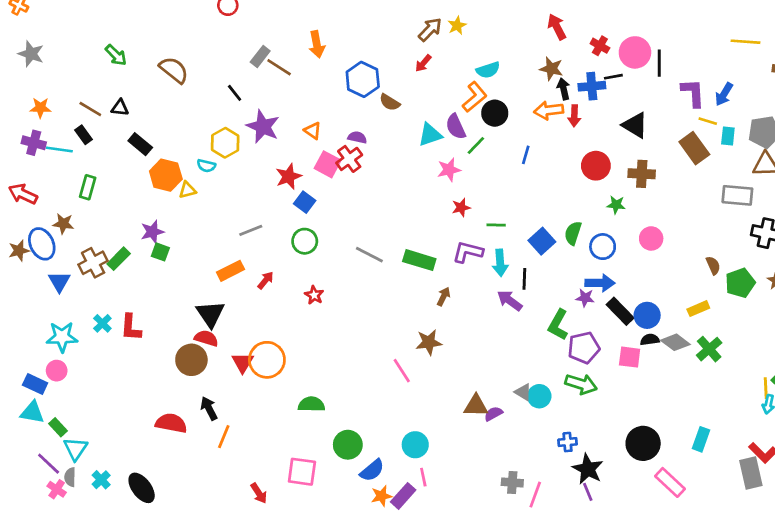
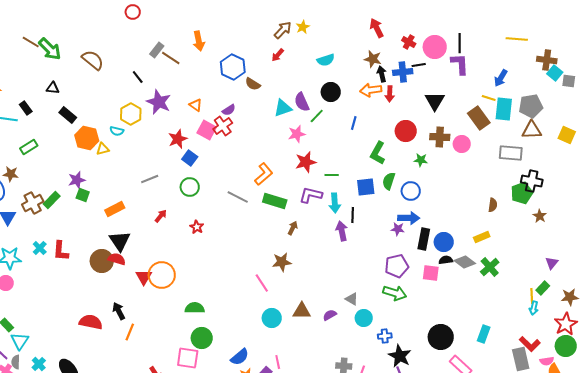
green arrow: (116, 55) -> (50, 49), size x1.4
black line: (659, 63) -> (460, 43), moved
purple L-shape: (693, 93) -> (460, 64), moved
orange L-shape: (475, 97) -> (264, 174), moved
brown line: (90, 109) -> (31, 42), moved
black triangle: (635, 125) -> (435, 101), turned 30
cyan rectangle: (728, 136) -> (504, 109), size x1.6
purple semicircle: (357, 137) -> (229, 110), turned 136
green rectangle: (88, 187) -> (29, 147), turned 42
red star: (461, 207) -> (306, 162), size x1.5
pink circle: (651, 238) -> (462, 144), moved
blue square: (542, 241) -> (366, 187), turned 36
brown semicircle: (713, 265) -> (493, 205), turned 32
orange rectangle: (231, 271) -> (115, 209), moved
green pentagon: (740, 283) -> (522, 193), moved
purple arrow: (510, 300) -> (342, 231), turned 42
black rectangle: (620, 311) -> (424, 239), turned 55
green L-shape: (558, 325) -> (378, 153), moved
brown circle: (191, 360) -> (102, 261), moved
cyan circle: (539, 396) -> (364, 318), moved
brown triangle: (476, 406) -> (302, 311), moved
green circle: (348, 445) -> (202, 338), moved
cyan circle: (415, 445) -> (272, 318), moved

